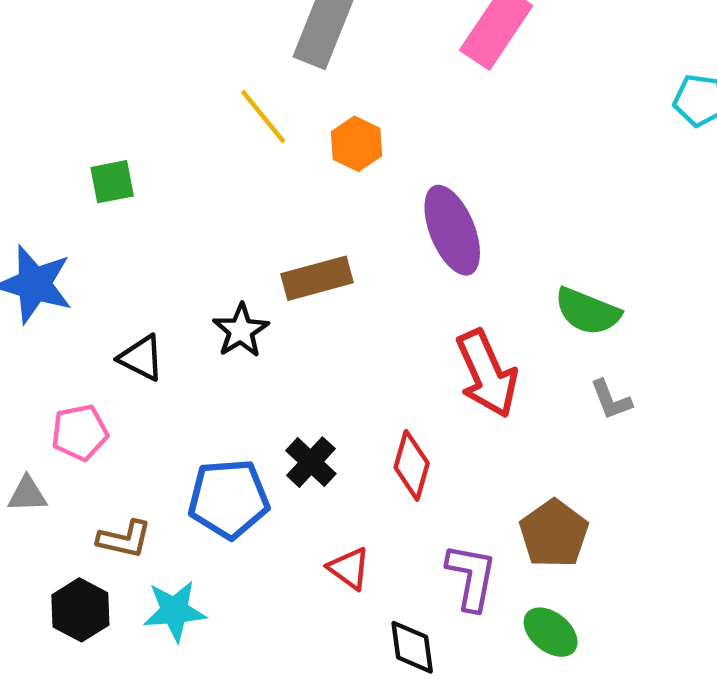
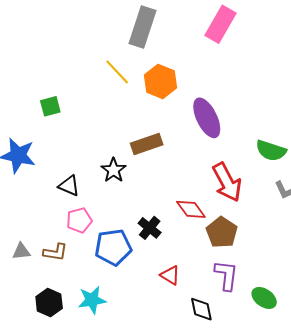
orange hexagon: (357, 144) -> (160, 81), size x1.4
pink pentagon: (80, 432) -> (79, 220), moved
red diamond: (412, 465) -> (191, 209), moved, turned -48
brown pentagon: (554, 534) -> (222, 232), moved
brown L-shape: (124, 539) -> (55, 252), moved

